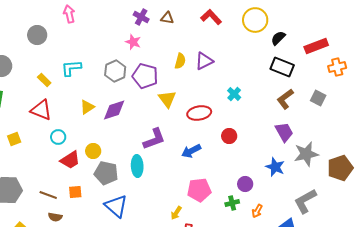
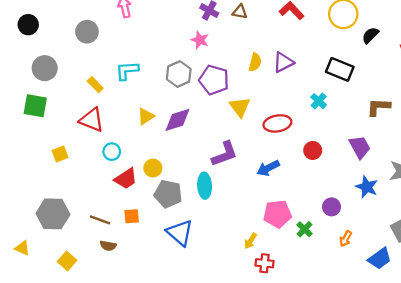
black rectangle: (282, 67) -> (340, 69), moved
brown L-shape: (285, 99) -> (379, 107), turned 40
purple trapezoid: (284, 132) -> (360, 147), moved
green cross: (232, 203) -> (304, 229), moved, turned -32

